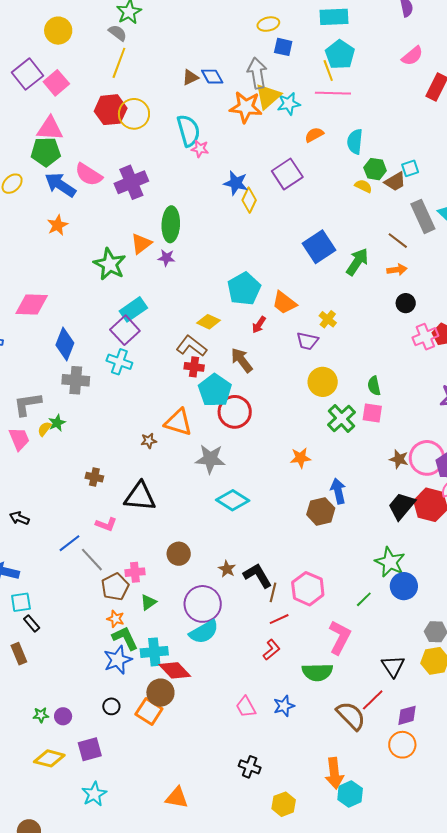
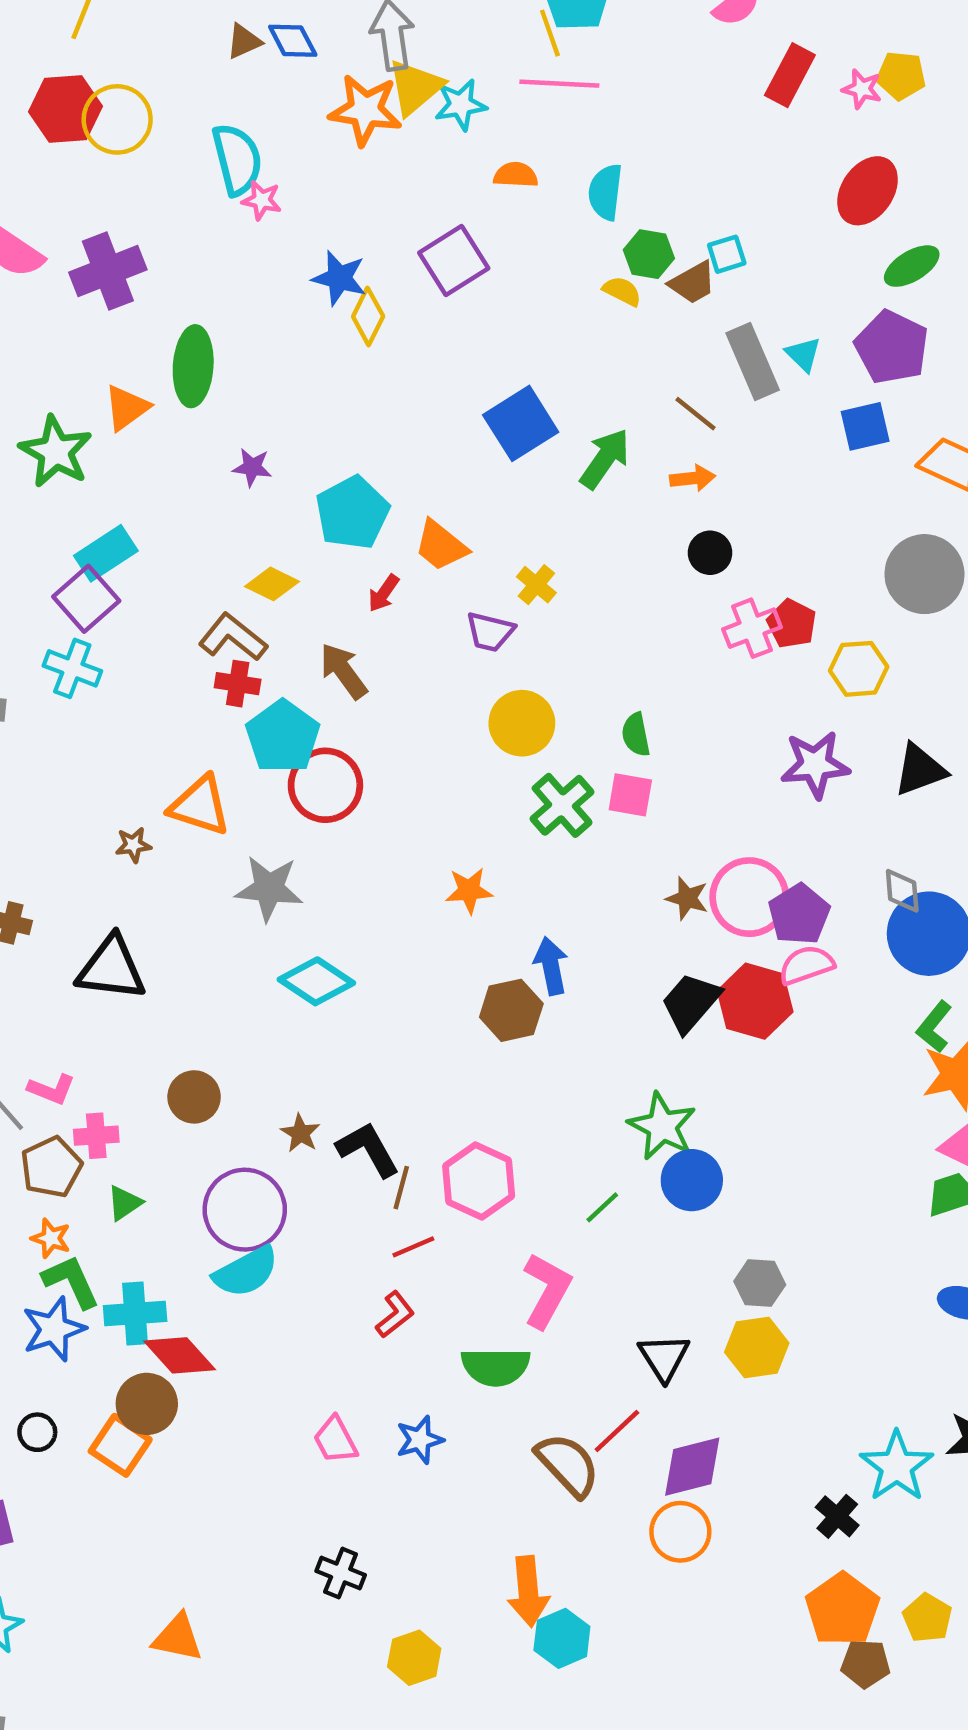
orange semicircle: (314, 135) -> (516, 175), turned 30
purple star: (166, 258) -> (252, 467), moved
pink L-shape: (106, 524) -> (51, 1089), moved
purple diamond: (407, 715) -> (692, 1467), size x1.4

